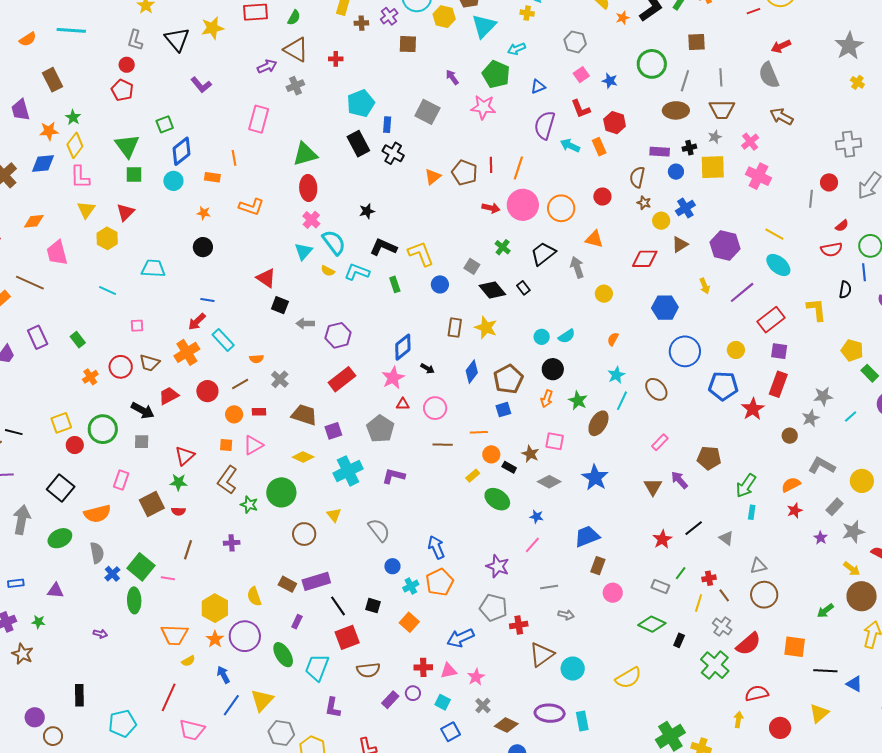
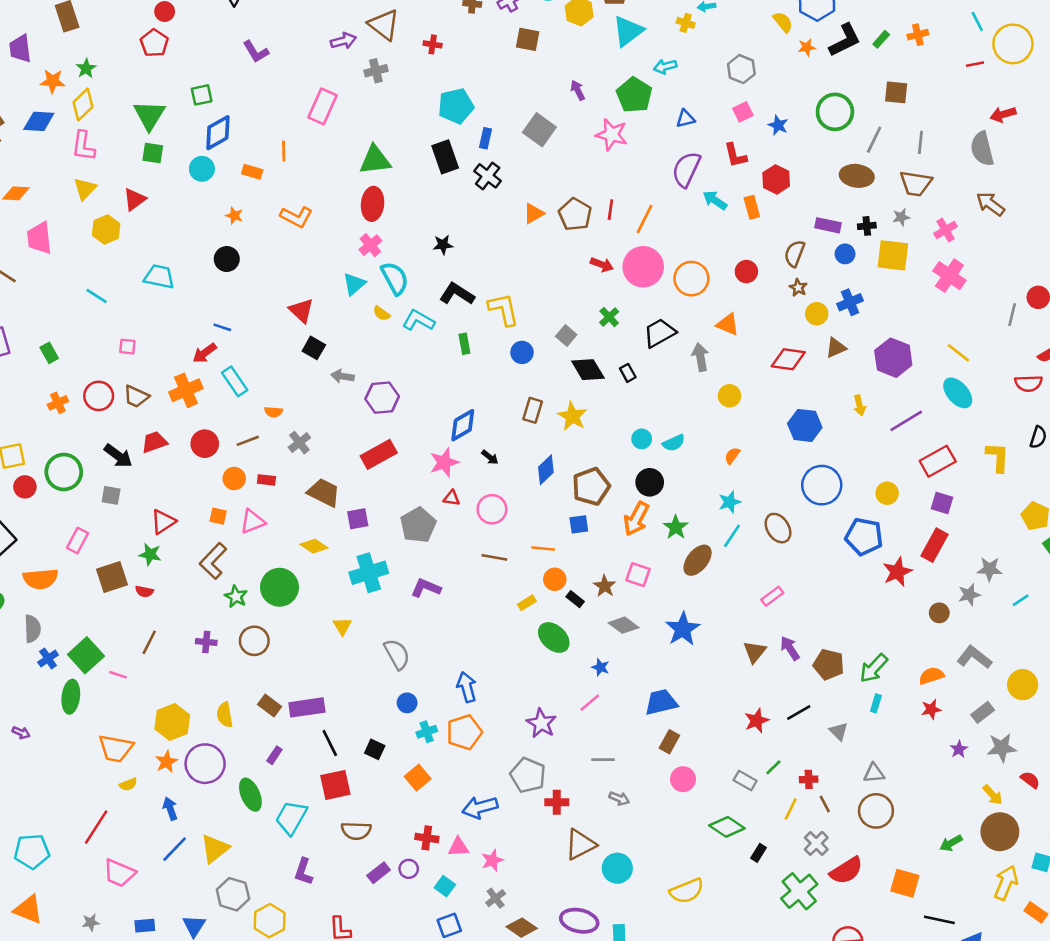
orange arrow: (547, 399) -> (636, 519), size x1.5
brown pentagon: (709, 458) -> (829, 664), moved
brown circle: (304, 534) -> (254, 641), moved

